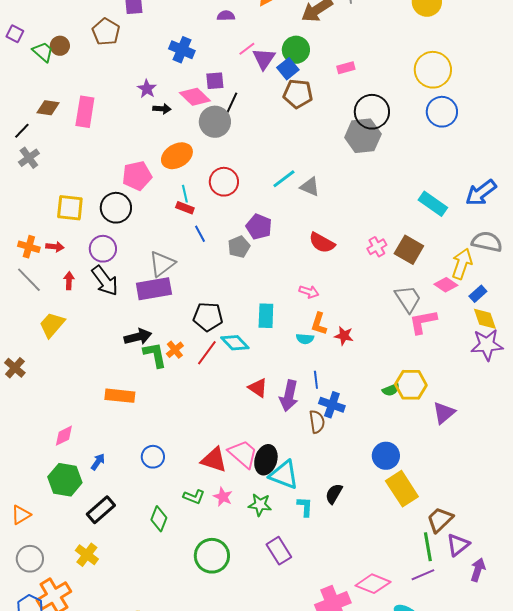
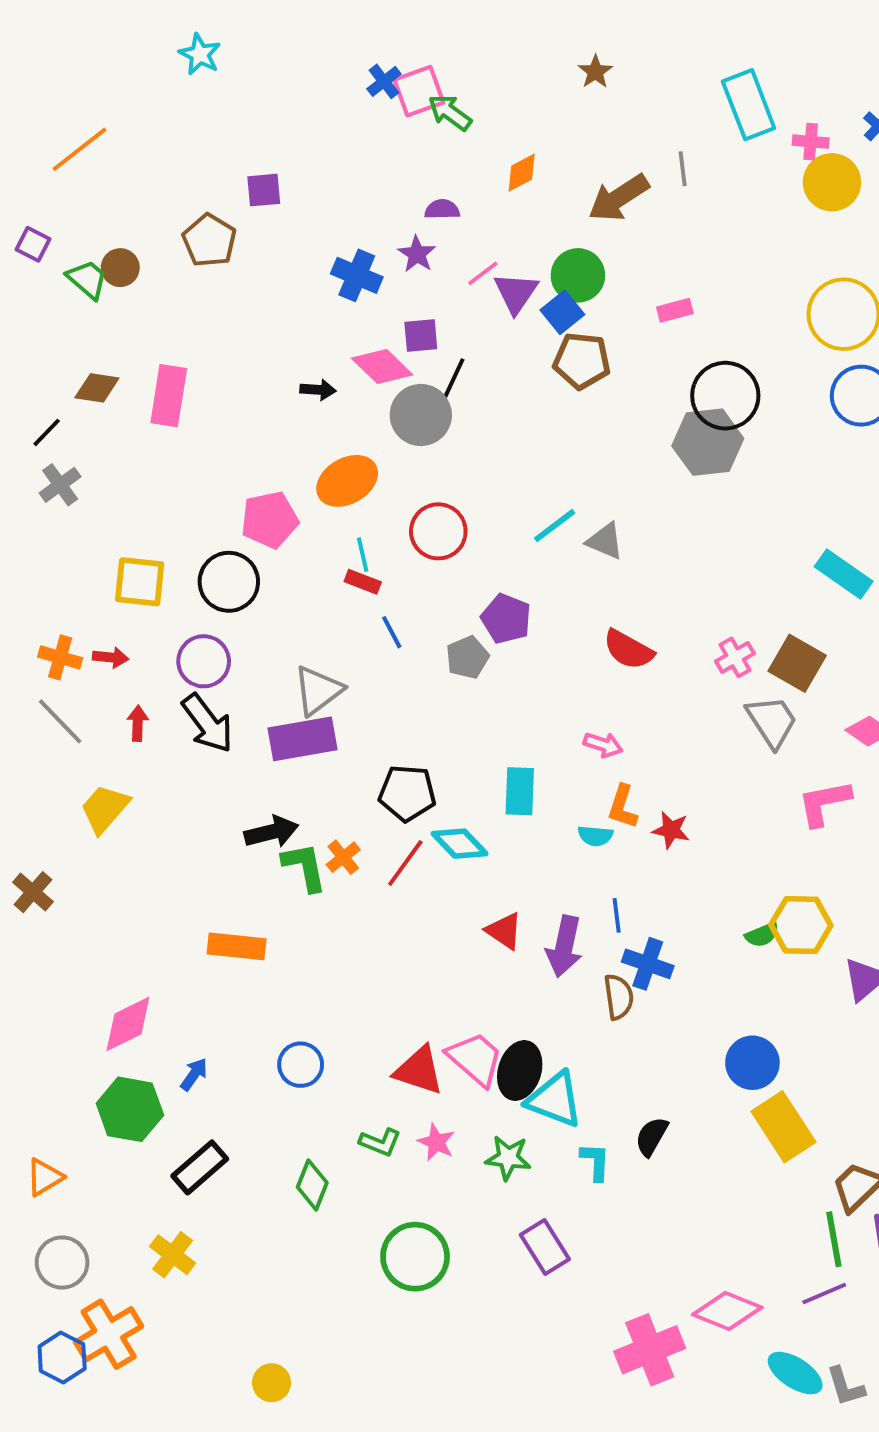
purple star: (147, 89) -> (417, 254), moved
gray trapezoid: (408, 299) -> (772, 721), moved
pink diamond: (64, 436) -> (128, 1024), size x1.4

